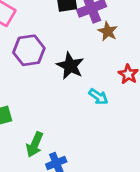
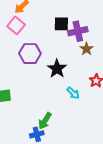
green arrow: (35, 144) -> (45, 121), moved

